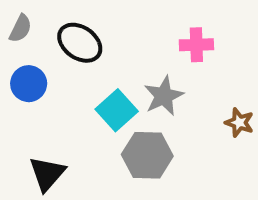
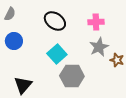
black ellipse: (80, 43) -> (55, 21), moved
gray star: (164, 96) -> (99, 47), moved

